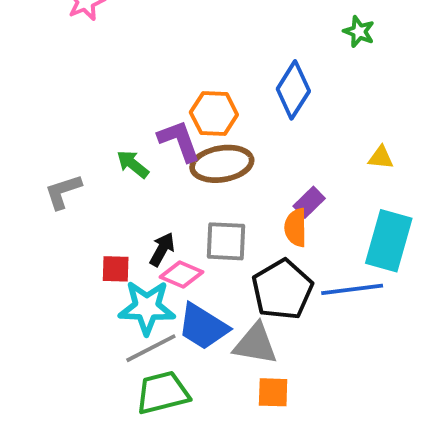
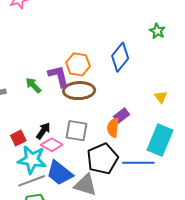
yellow triangle: (381, 157) -> (161, 97), turned 40
red square: (116, 269) -> (18, 138), turned -35

